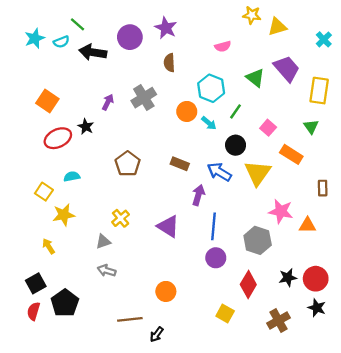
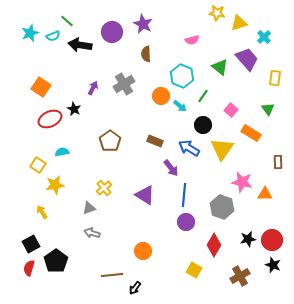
cyan cross: (324, 39) -> (264, 37), moved
yellow rectangle: (319, 91) -> (275, 78), size x0.7
purple arrow: (198, 195) -> (171, 168), turned 126

